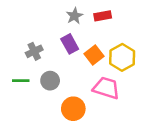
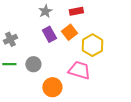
gray star: (75, 16) -> (45, 11), moved
gray cross: (34, 51) -> (10, 39), moved
orange square: (94, 55) -> (69, 32), moved

